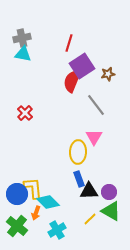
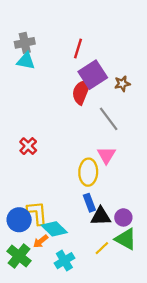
red cross: (25, 113) -> (28, 146), moved
orange arrow: (36, 213) -> (41, 241), turned 32

